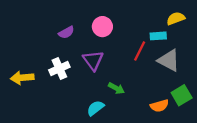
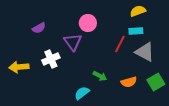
yellow semicircle: (176, 18) -> (138, 11), moved
purple semicircle: (66, 32) -> (39, 28), moved
purple triangle: (93, 60) -> (73, 42), moved
orange semicircle: (159, 106) -> (129, 82), moved

